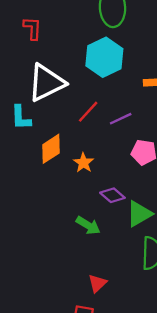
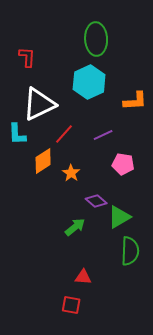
red line: (88, 112) -> (64, 134), moved
green arrow: (88, 225) -> (75, 227), turned -70
red triangle: (97, 283) -> (83, 277), turned 48

